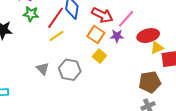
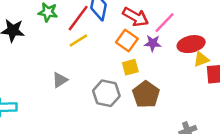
yellow square: (99, 56) -> (130, 67), turned 32
gray triangle: (43, 69) -> (60, 80), turned 40
gray hexagon: (70, 70) -> (106, 93), moved
brown pentagon: (150, 82) -> (146, 94), moved, turned -30

